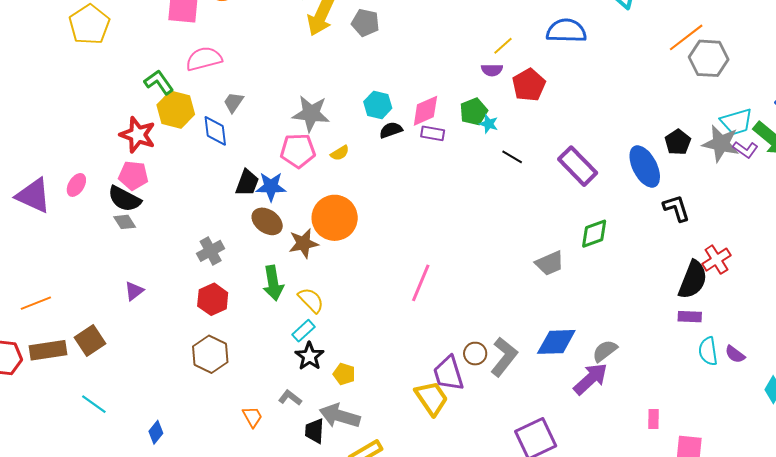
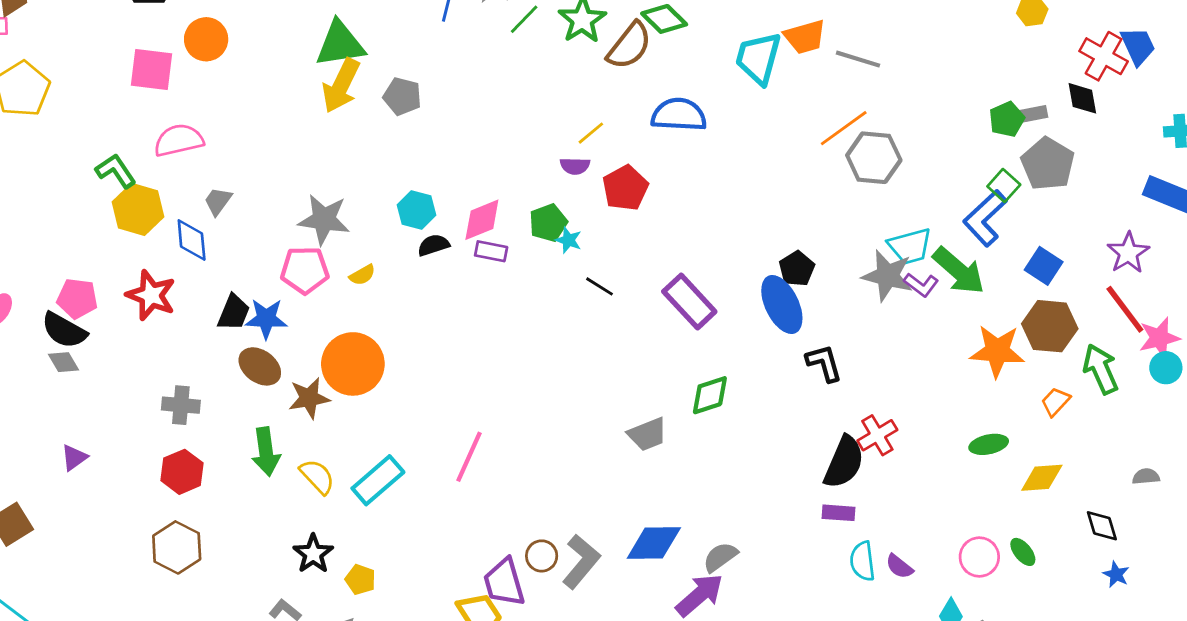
red star: (138, 135) -> (151, 295), moved
black pentagon: (678, 142) -> (797, 269), moved
gray cross: (211, 251) -> (181, 405), turned 32
cyan rectangle: (303, 331) -> (378, 480), moved, size x1.6

